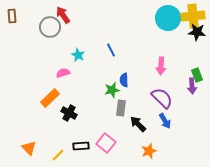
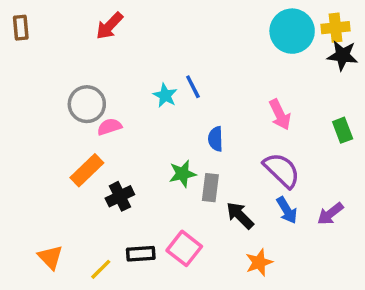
red arrow: (63, 15) -> (109, 26), turned -102
yellow cross: (193, 16) -> (336, 28), size x0.7
gray circle: (50, 27) -> (87, 104), moved
cyan star: (78, 55) -> (165, 95), moved
pink arrow: (161, 66) -> (280, 115), turned -30
purple arrow: (192, 86) -> (330, 214), moved, turned 56
green star: (112, 90) -> (182, 174), moved
black cross: (69, 113) -> (120, 196), turned 35

